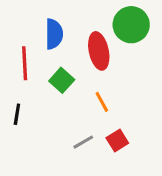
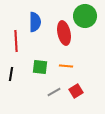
green square: (62, 80) -> (40, 67), moved, turned -35
orange line: (102, 102) -> (66, 66), turned -56

